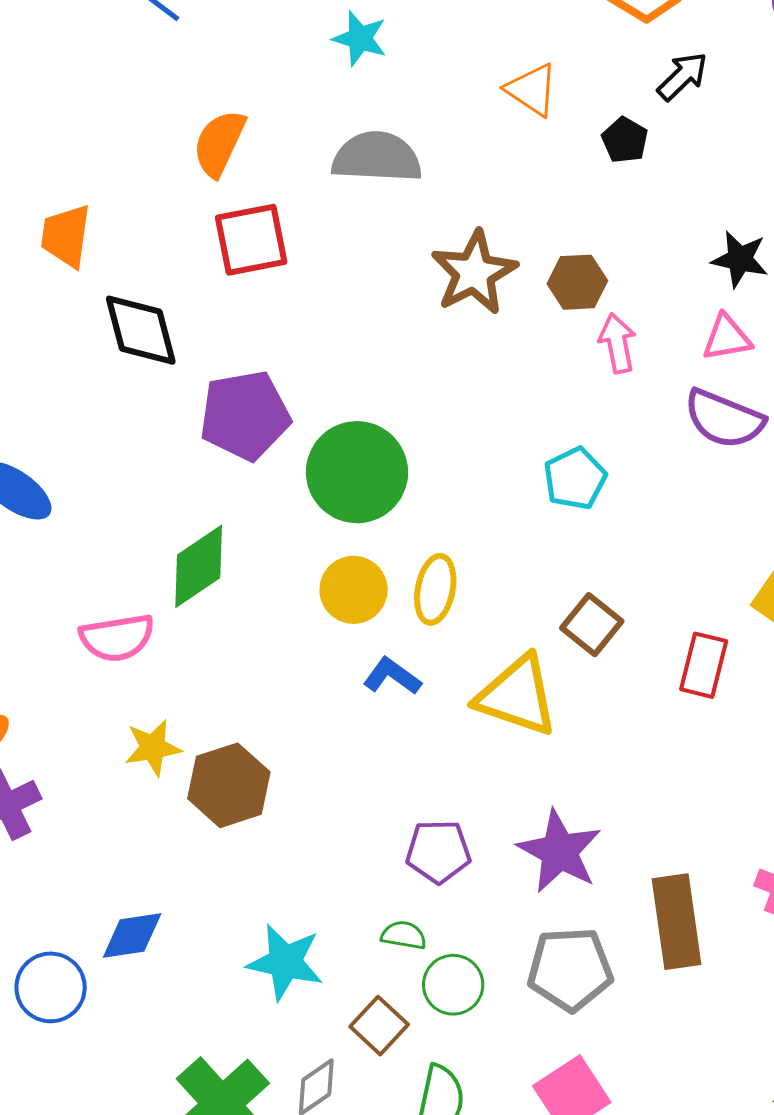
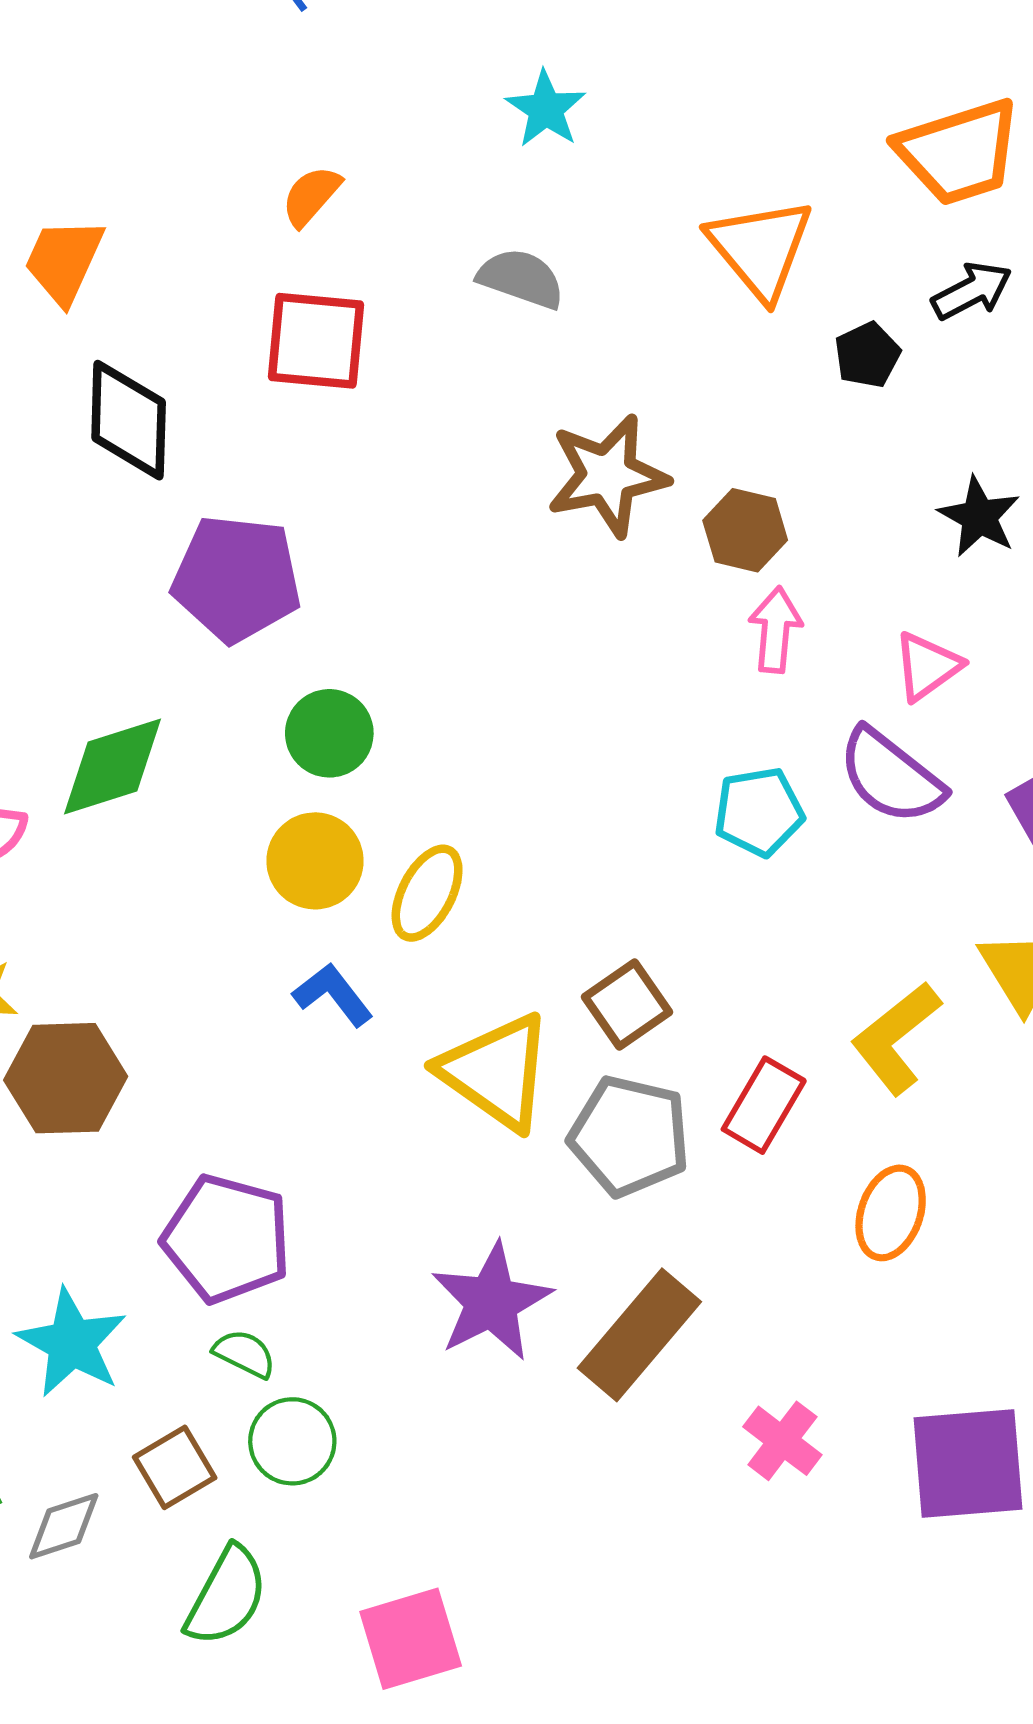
orange triangle: (532, 90) -> (760, 248), size x1.4
orange semicircle: (219, 143) -> (311, 196), size x0.7
gray semicircle: (377, 157) -> (521, 278), size x0.7
black star: (740, 259) -> (979, 517), moved
pink triangle: (727, 338) -> (927, 666), turned -42
green circle: (357, 472) -> (329, 733), moved, size x0.6
cyan pentagon: (575, 478) -> (759, 812), moved
purple pentagon: (438, 851) -> (227, 1239), moved, size x1.4
brown rectangle: (677, 922) -> (639, 1335), moved, turned 32
gray pentagon: (570, 969) -> (629, 1136), moved

